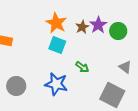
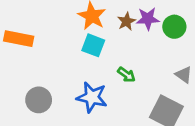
purple star: (98, 25) -> (148, 19), turned 30

